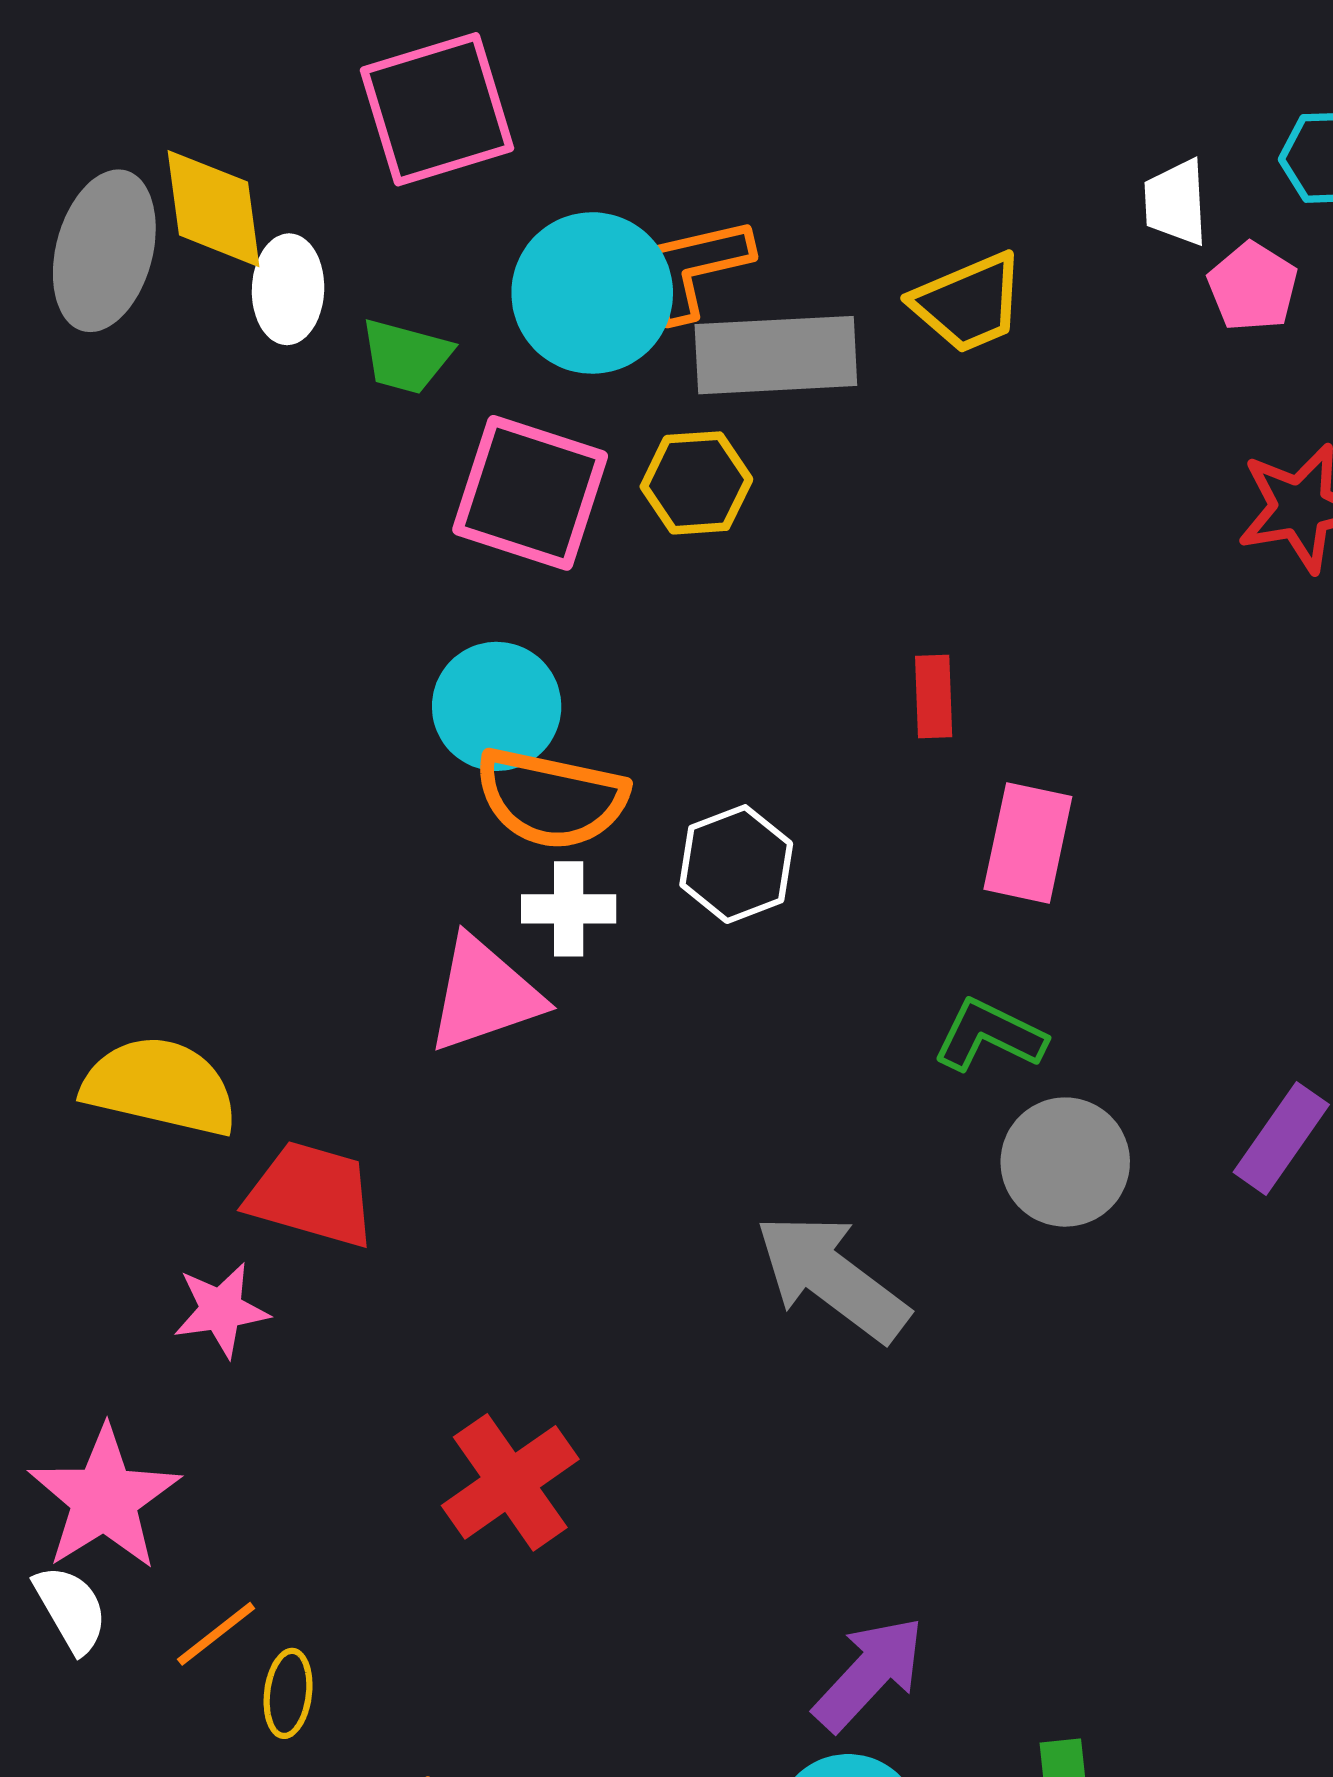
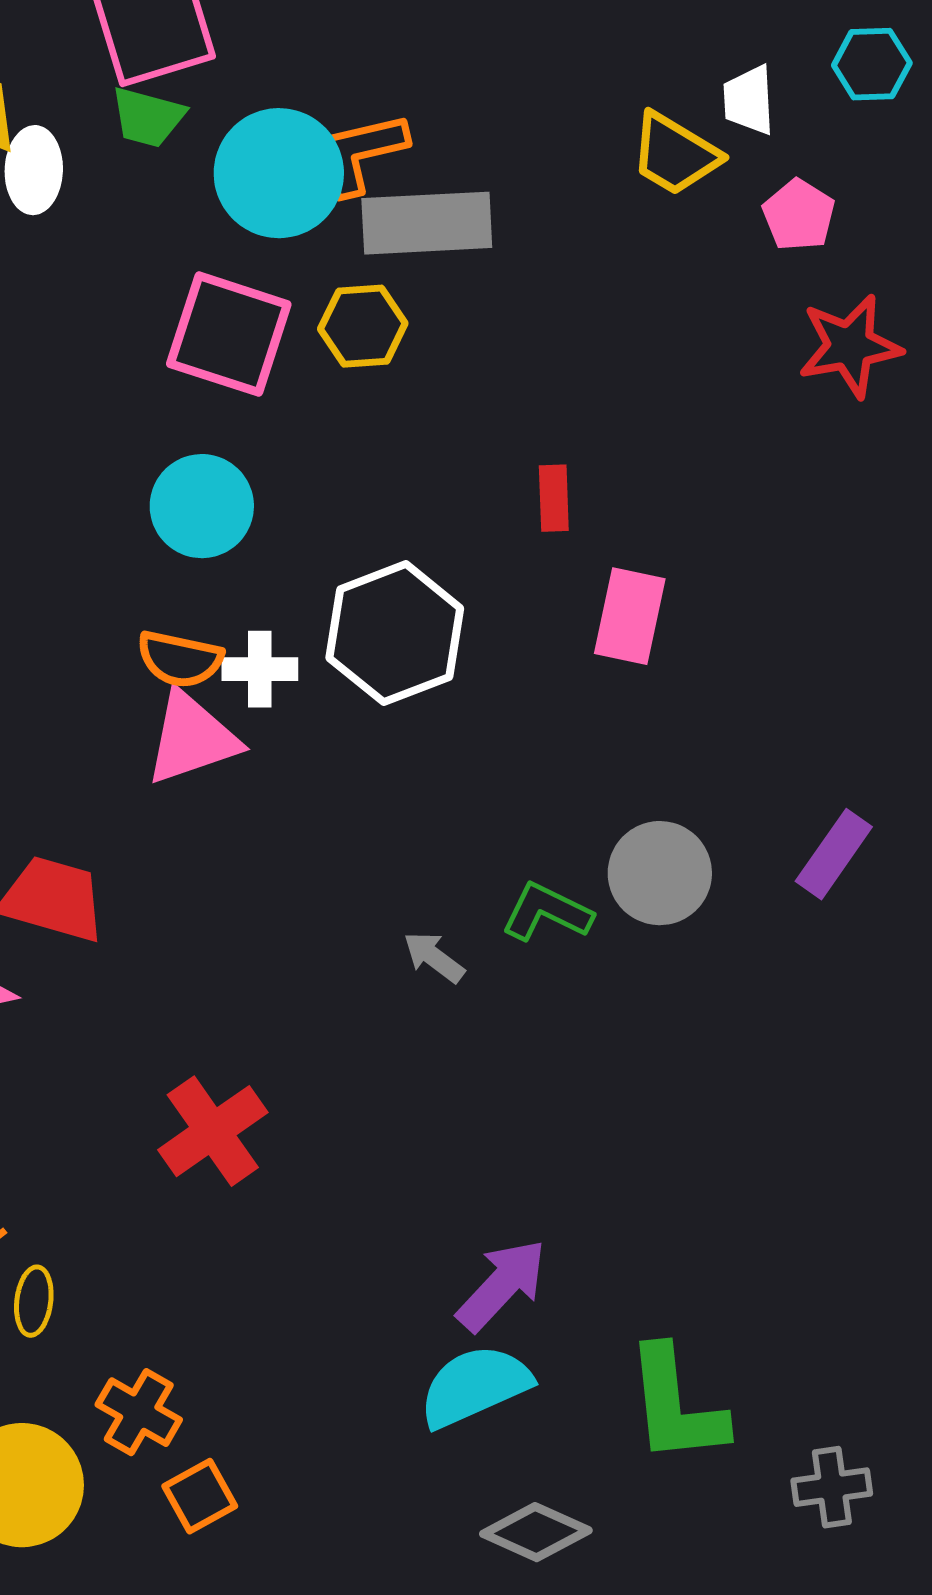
pink pentagon: (1253, 287) -> (799, 215), moved
yellow trapezoid: (968, 303) -> (675, 154), moved, turned 54
green trapezoid: (406, 356) -> (148, 117), moved
orange semicircle: (551, 798) -> (180, 659), moved, size x0.7
white hexagon: (736, 864) -> (395, 633), size x1.5
green L-shape: (989, 1035) -> (547, 912), moved
gray arrow: (832, 1277) -> (434, 957), moved, size x0.5

